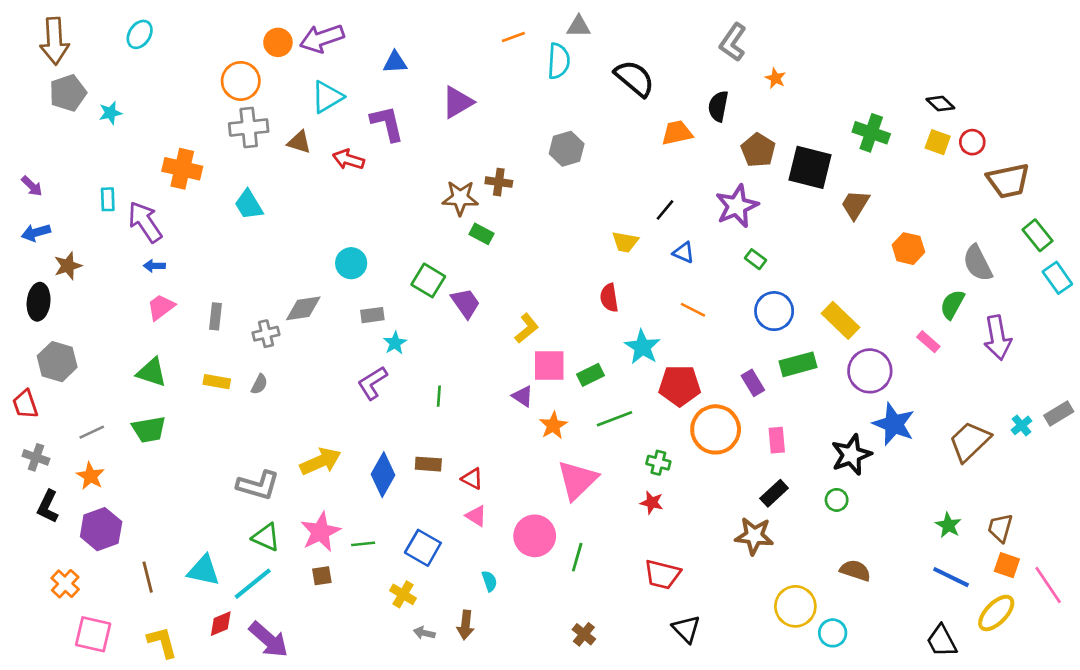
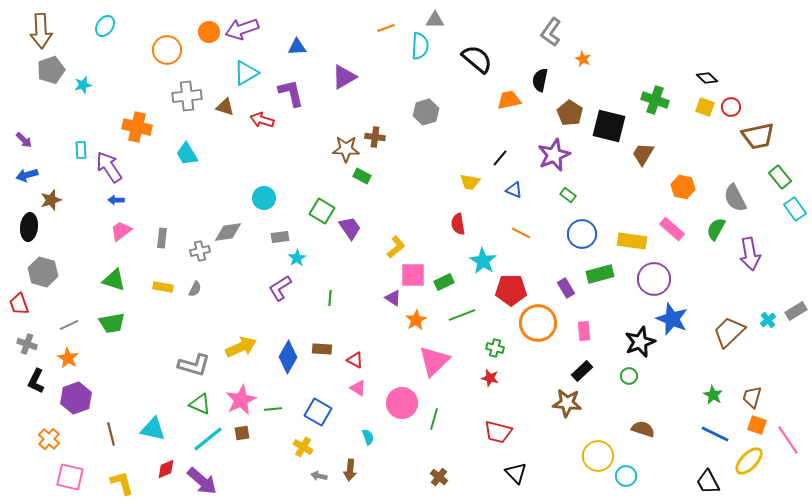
orange circle: (241, 81) -> (167, 50), moved
yellow rectangle: (841, 320) -> (632, 241), turned -36
pink rectangle: (928, 342) -> (672, 229), moved, size x1.4
cyan line: (253, 584) -> (208, 439), moved

